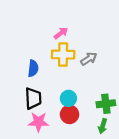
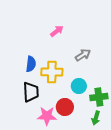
yellow cross: (63, 55) -> (52, 72), moved
cyan circle: (68, 98) -> (79, 86), moved
pink star: (38, 122) -> (47, 116), moved

